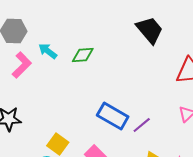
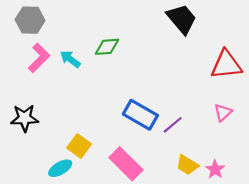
cyan arrow: (48, 51) -> (70, 59), moved

